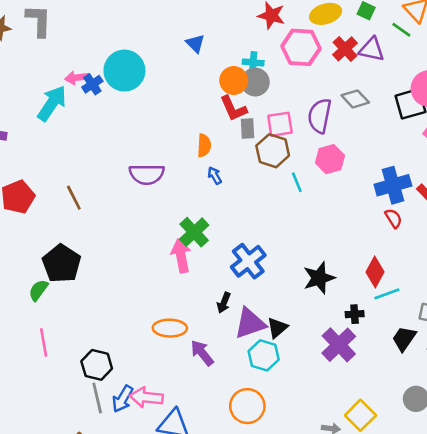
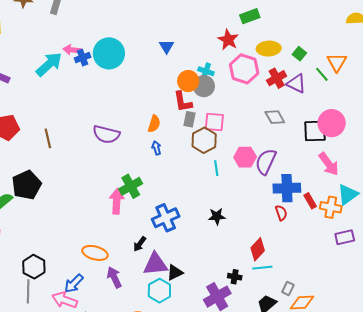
purple semicircle: (320, 116) -> (266, 162), moved
black star: (319, 278) -> (217, 216), moved, size x0.7
blue arrow: (123, 399) -> (74, 284), moved

